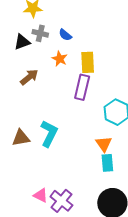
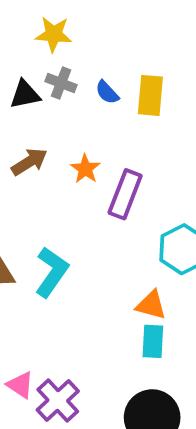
orange star: (60, 59) -> (85, 169), moved
yellow rectangle: (88, 62) -> (150, 95), moved
orange triangle: (104, 144) -> (151, 305), turned -48

